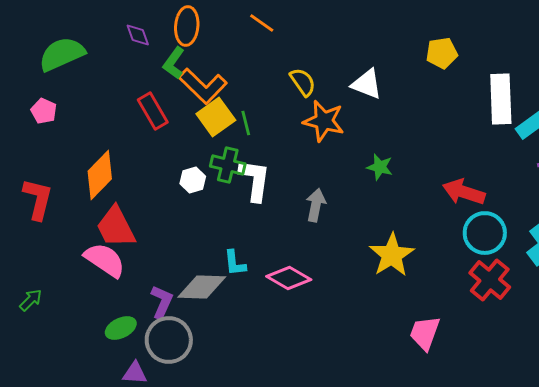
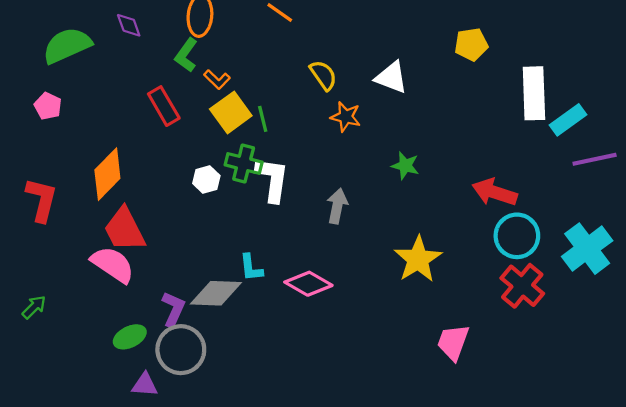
purple diamond: (138, 35) -> (129, 25), moved
orange L-shape: (203, 86) -> (217, 79), size x0.5
orange star: (324, 121) -> (346, 117), size x0.7

